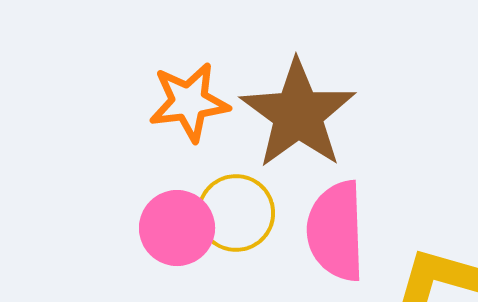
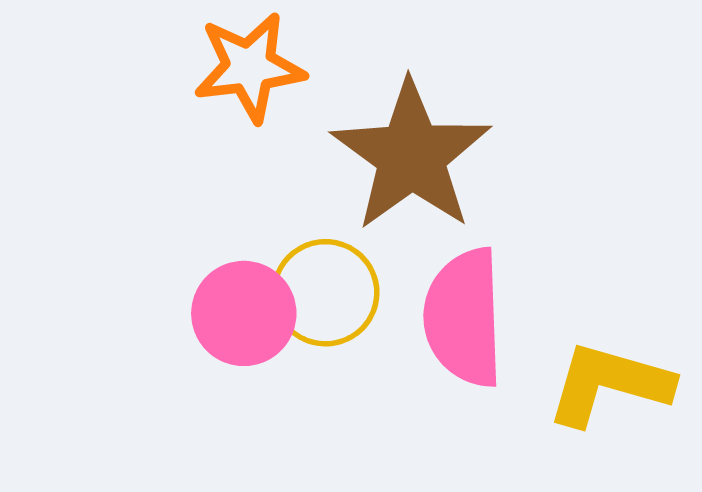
orange star: (189, 102) -> (249, 67), moved

